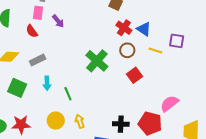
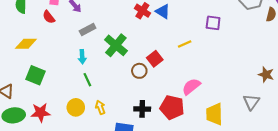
purple square: (177, 41) -> (213, 23), moved
brown circle: (127, 50) -> (139, 71), moved
yellow line: (155, 51) -> (185, 44), moved, turned -40
gray rectangle: (38, 60) -> (88, 30), moved
cyan arrow: (47, 83) -> (82, 57), moved

